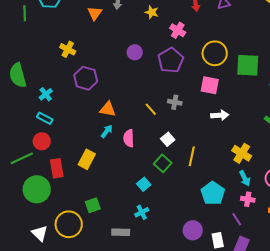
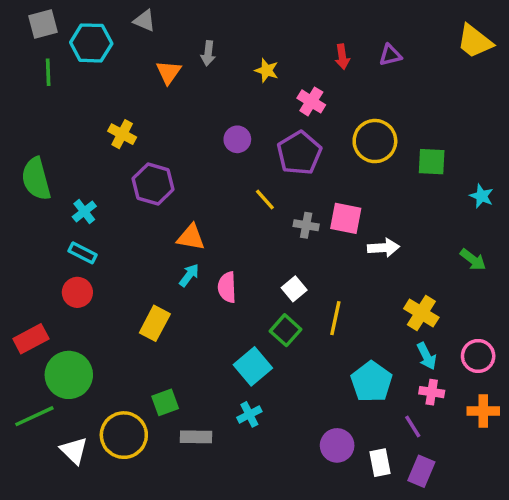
green square: (248, 65) -> (432, 162), size x0.7
pink square: (210, 85) -> (346, 218), moved
yellow line: (151, 109) -> (265, 199), moved
green line: (22, 158) -> (34, 416), moved
red rectangle: (57, 168) -> (31, 339), moved, turned 72
cyan square: (144, 184) -> (253, 366), size x1.5
gray rectangle: (121, 232) -> (196, 437), moved

